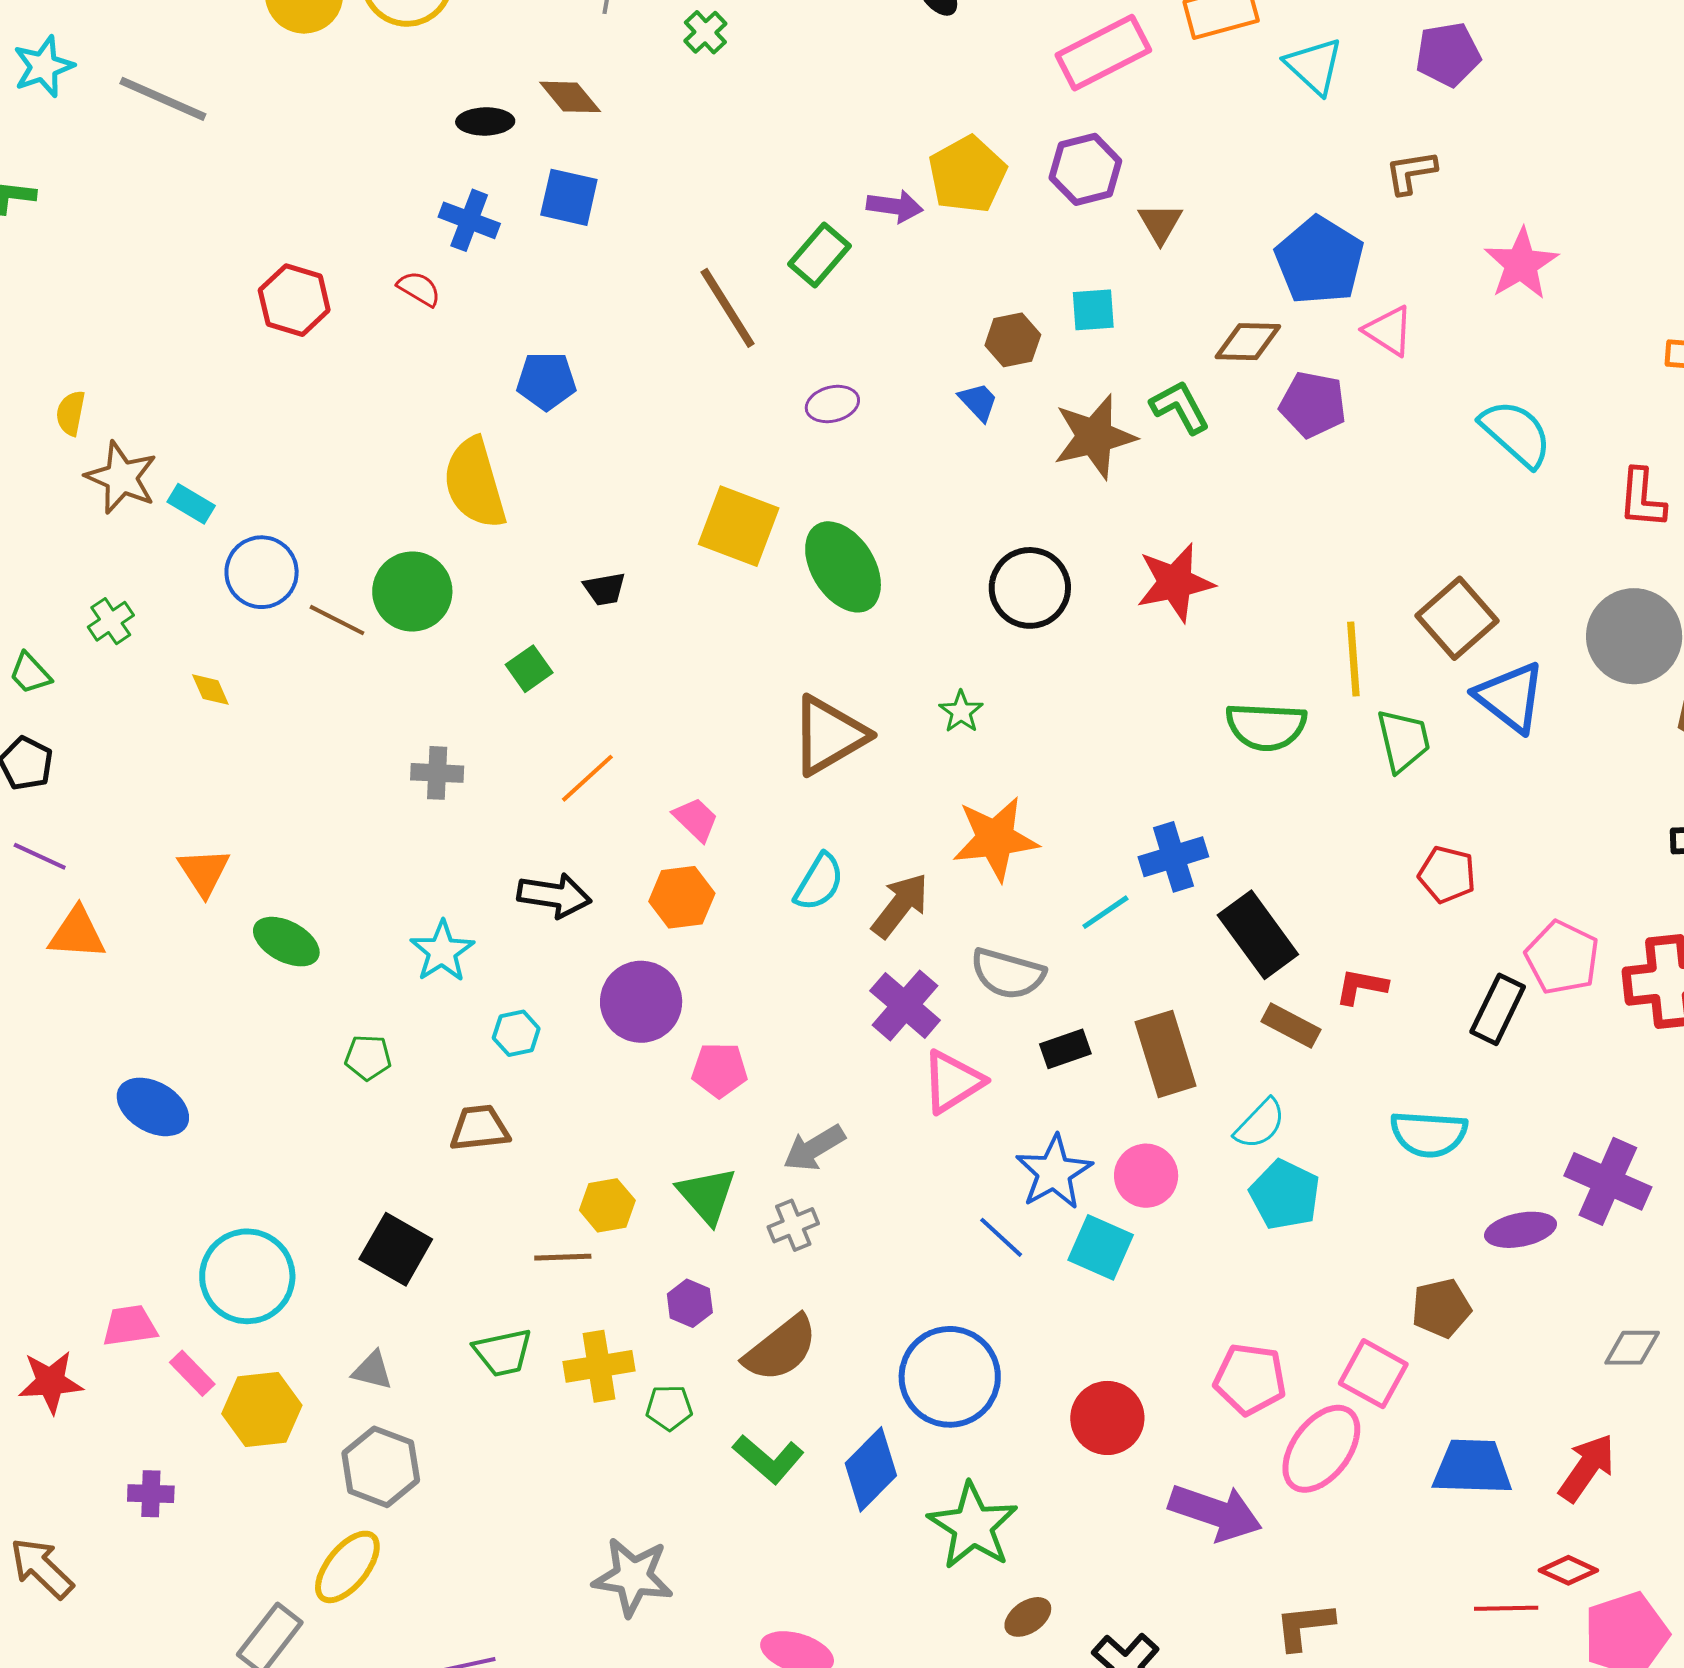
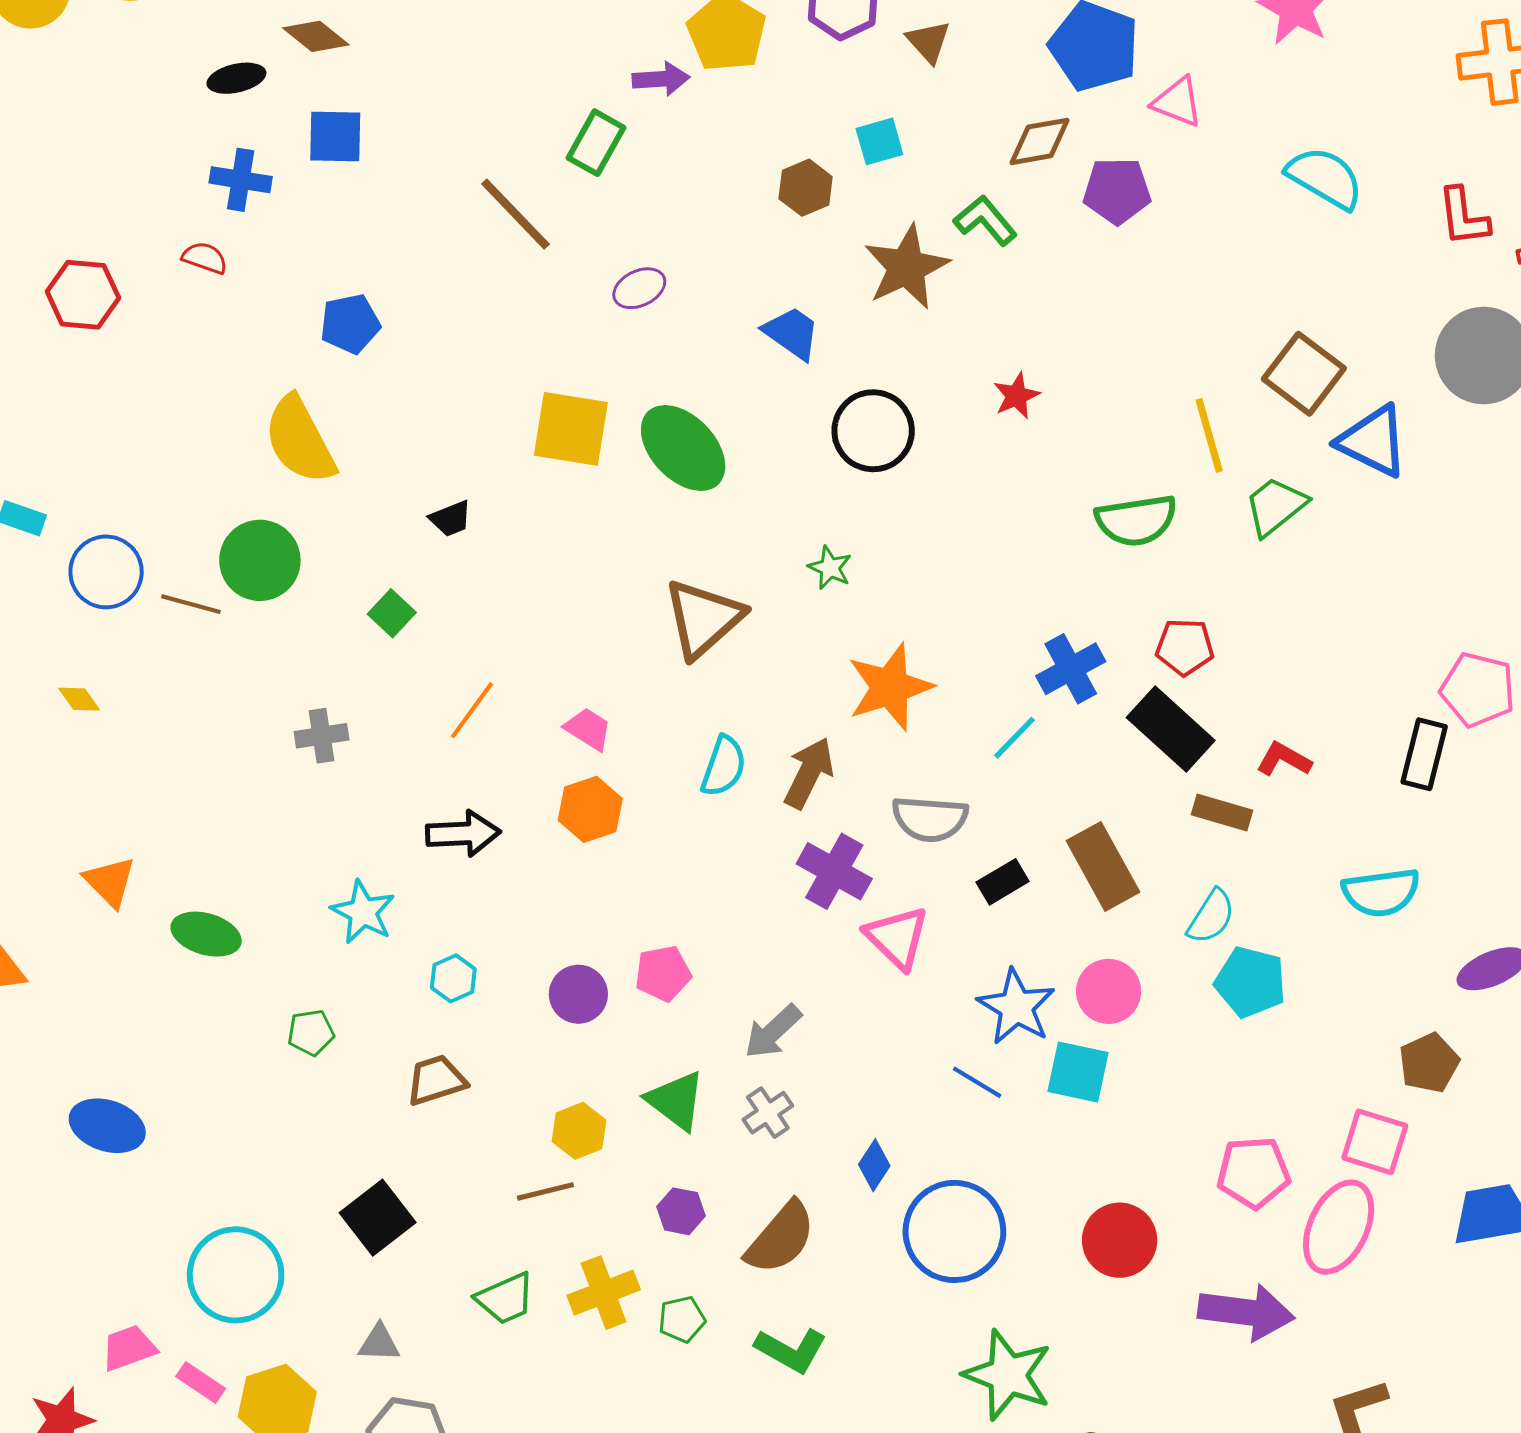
blue trapezoid: (978, 402) -> (792, 333), moved, size x1.4
red star: (1175, 583) -> (1016, 396), size x0.6
green trapezoid: (1403, 740) -> (1276, 506), turned -104
red pentagon: (1447, 875) -> (1185, 647), moved
red L-shape: (1361, 986) -> (1284, 759), turned 30
purple circle: (641, 1002) -> (578, 994), moved, size x0.7
pink triangle: (953, 1082) -> (897, 937), turned -32
black square: (396, 1249) -> (378, 1218), turned 34
blue diamond: (871, 1469) -> (874, 1165), moved, size x0.6

